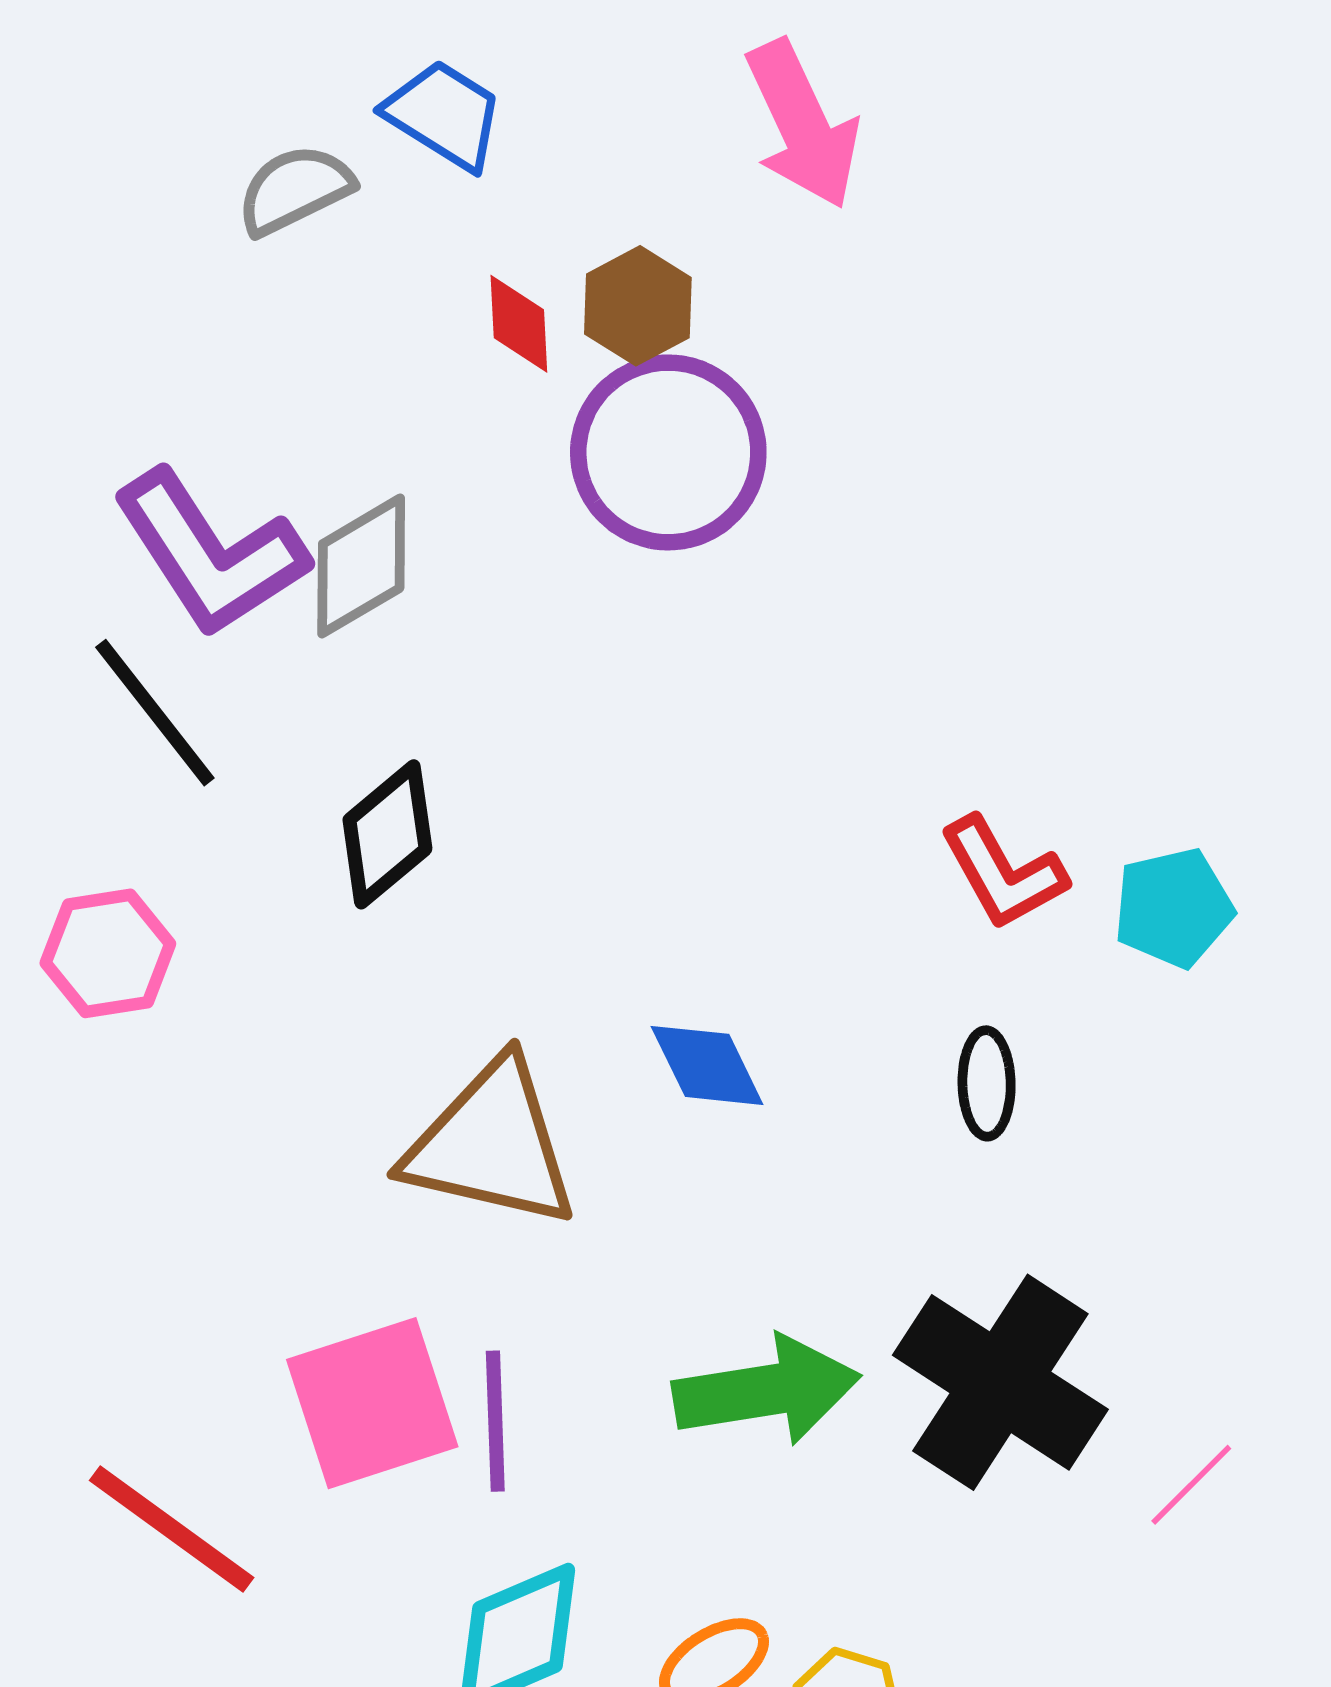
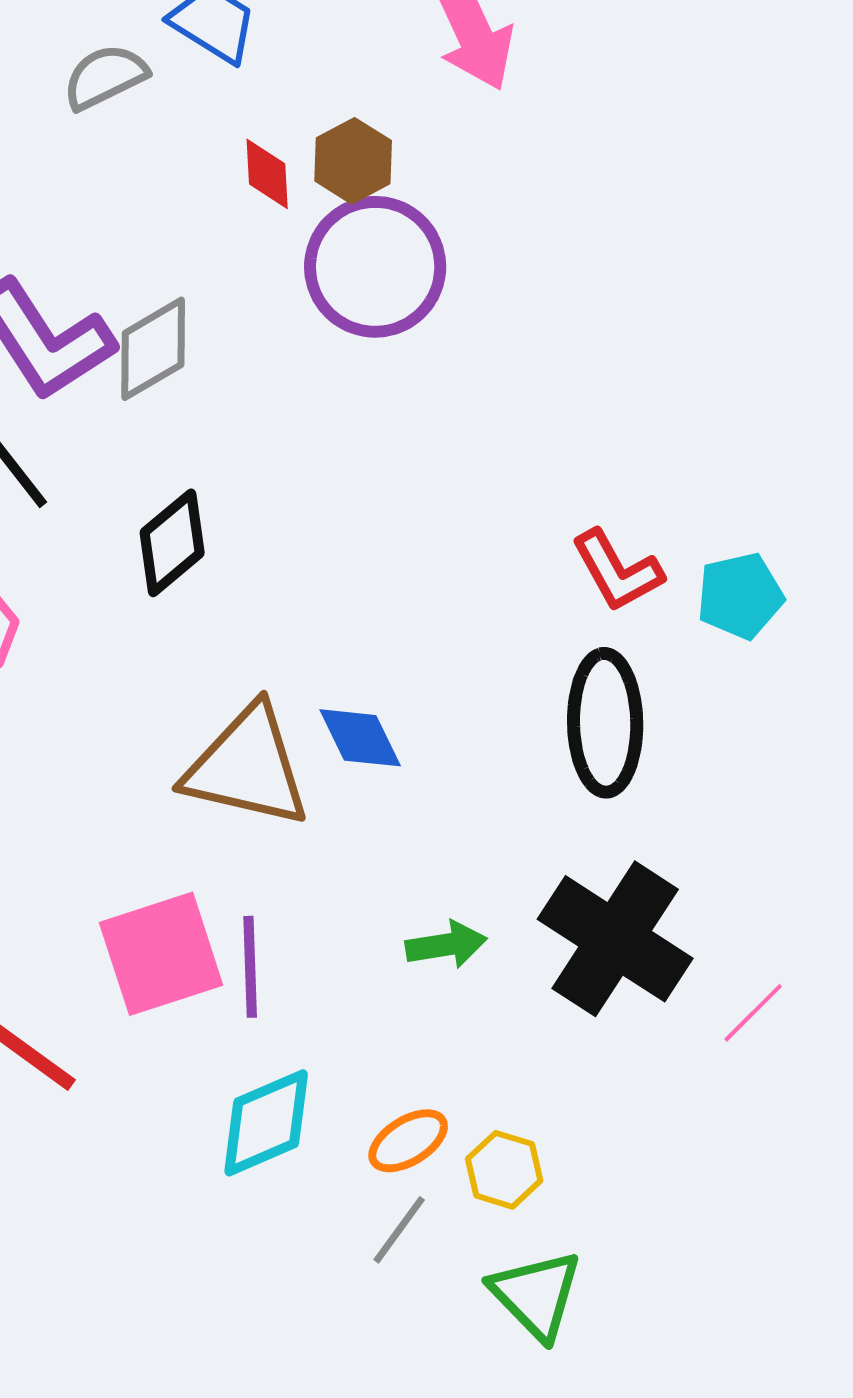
blue diamond: (707, 1065) -> (360, 738), moved
black ellipse: (987, 1083) -> (605, 723), size x1.8
green arrow: (767, 1391) -> (446, 945), size x0.6

